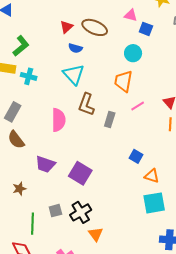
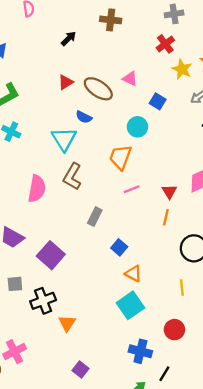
pink triangle: (131, 15) -> (130, 79), moved
blue semicircle: (75, 48) -> (84, 117), moved
gray rectangle: (110, 119) -> (95, 217), moved
cyan square: (154, 203) -> (130, 305), turned -35
gray square: (55, 211) -> (15, 284), moved
orange triangle: (96, 234) -> (67, 323), moved

